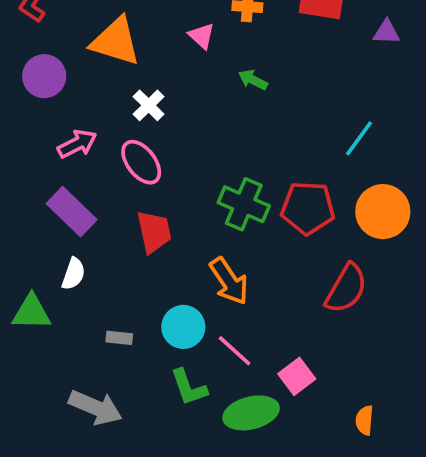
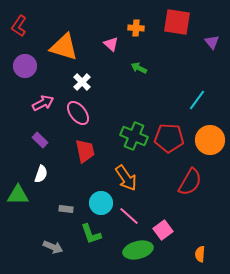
purple triangle: (386, 32) -> (212, 42), turned 49
purple rectangle: (72, 212) -> (40, 140), size x0.6
green L-shape: (189, 387) -> (91, 234), moved
gray arrow: (95, 407) -> (53, 247), size x0.7

